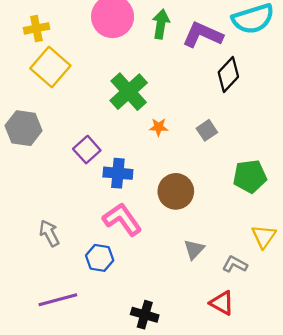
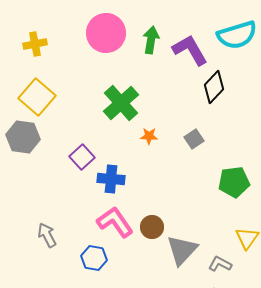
purple L-shape: (203, 35) -> (190, 50), turned 36
yellow square: (50, 67) -> (37, 97), moved
brown circle: (176, 191) -> (152, 227), moved, size x0.7
gray triangle: (194, 249) -> (182, 250), size x1.6

